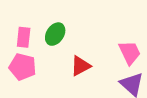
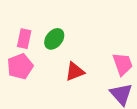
pink pentagon: (23, 67) -> (20, 66), turned 30

